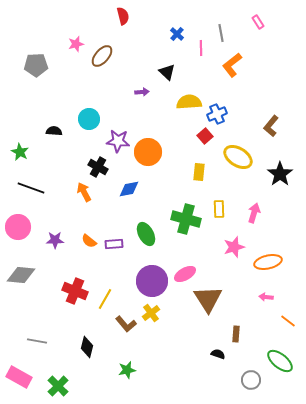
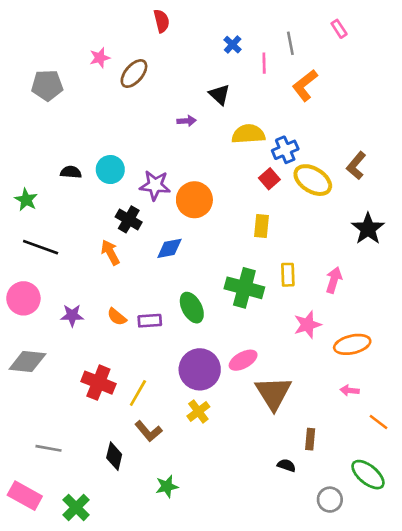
cyan circle: (89, 119) -> (110, 170), moved
yellow ellipse: (238, 157) -> (313, 180), moved
brown L-shape: (126, 324) -> (148, 431), moved

